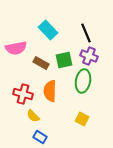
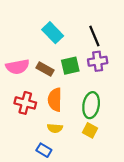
pink semicircle: (16, 48) -> (18, 67), moved
purple cross: (89, 56) -> (98, 61), turned -30
green ellipse: (83, 81) -> (91, 105), moved
yellow semicircle: (33, 116) -> (55, 128), moved, turned -40

